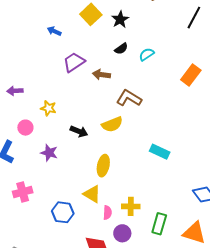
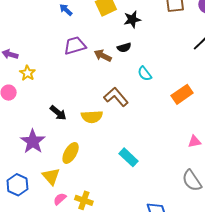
cyan semicircle: (147, 54) -> (145, 74), moved, turned -112
brown arrow: (101, 75) -> (103, 56), moved
yellow star: (48, 108) -> (27, 73), moved
purple star: (49, 153) -> (33, 141), moved, size x1.4
pink semicircle: (107, 213) -> (60, 199), turned -152

